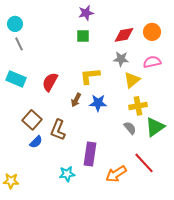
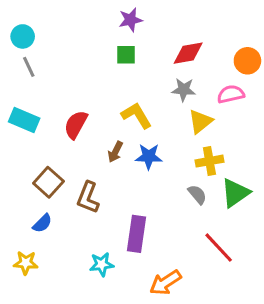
orange circle: (152, 32) -> (247, 61), moved
yellow L-shape: (90, 76) -> (137, 115), turned 65
blue semicircle: (36, 142) -> (42, 223), moved
orange arrow: (116, 174) -> (165, 283), moved
yellow star: (11, 181) -> (26, 263), moved

